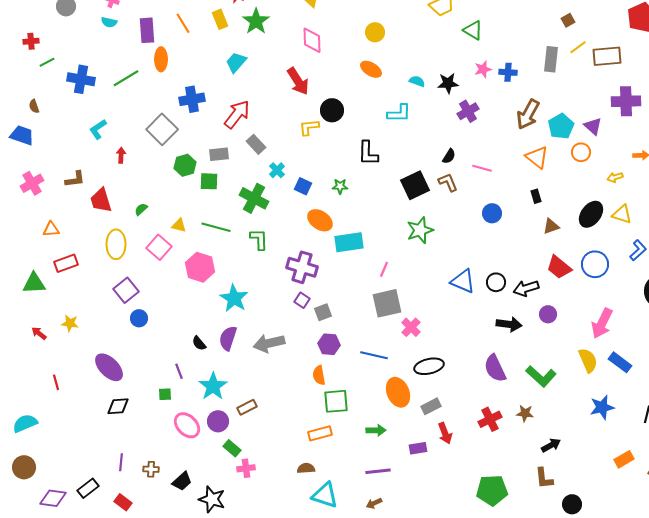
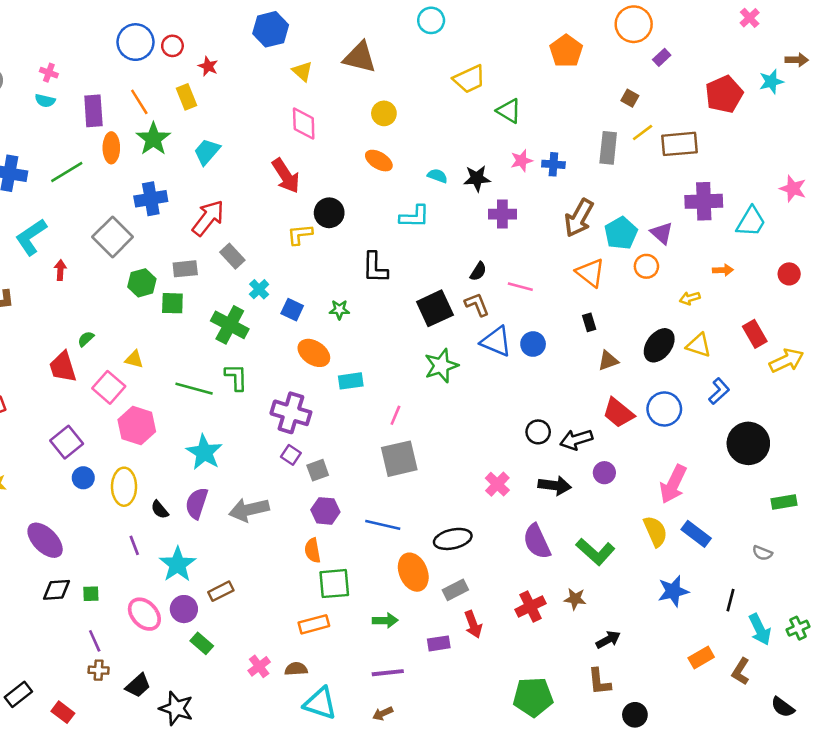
brown square: (568, 20) -> (630, 98), turned -32
green star: (256, 21) -> (153, 139), moved
purple cross: (468, 111) -> (502, 214), turned 30
cyan L-shape: (98, 129) -> (31, 237), size x1.4
red trapezoid: (101, 200) -> (63, 367), moved
green line: (216, 227) -> (194, 389), moved
cyan rectangle: (349, 242) -> (351, 381), size x0.7
yellow ellipse: (116, 244) -> (124, 487), moved
pink hexagon: (200, 267) -> (137, 426), moved
blue triangle: (463, 281) -> (496, 341), moved
pink cross: (411, 327) -> (497, 484), moved
green square: (165, 394) -> (91, 594), moved
purple line: (121, 462) -> (95, 641), moved, turned -30
pink cross: (246, 468) -> (259, 666), moved, turned -30

